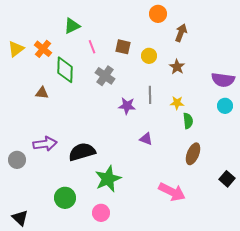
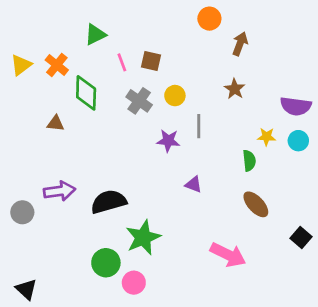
brown square: (123, 47) -> (151, 61), moved
yellow circle: (149, 56) -> (175, 96), moved
yellow star: (177, 103) -> (266, 137), moved
brown ellipse: (193, 154) -> (256, 204), turned -65
green circle: (65, 198) -> (106, 263), moved

